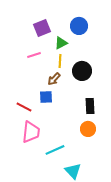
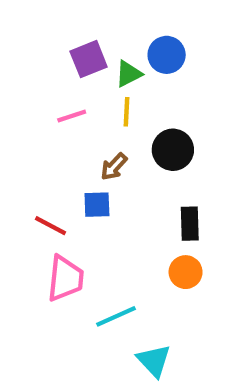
green triangle: (61, 43) -> (129, 74), moved
yellow line: (60, 61) -> (126, 112), moved

